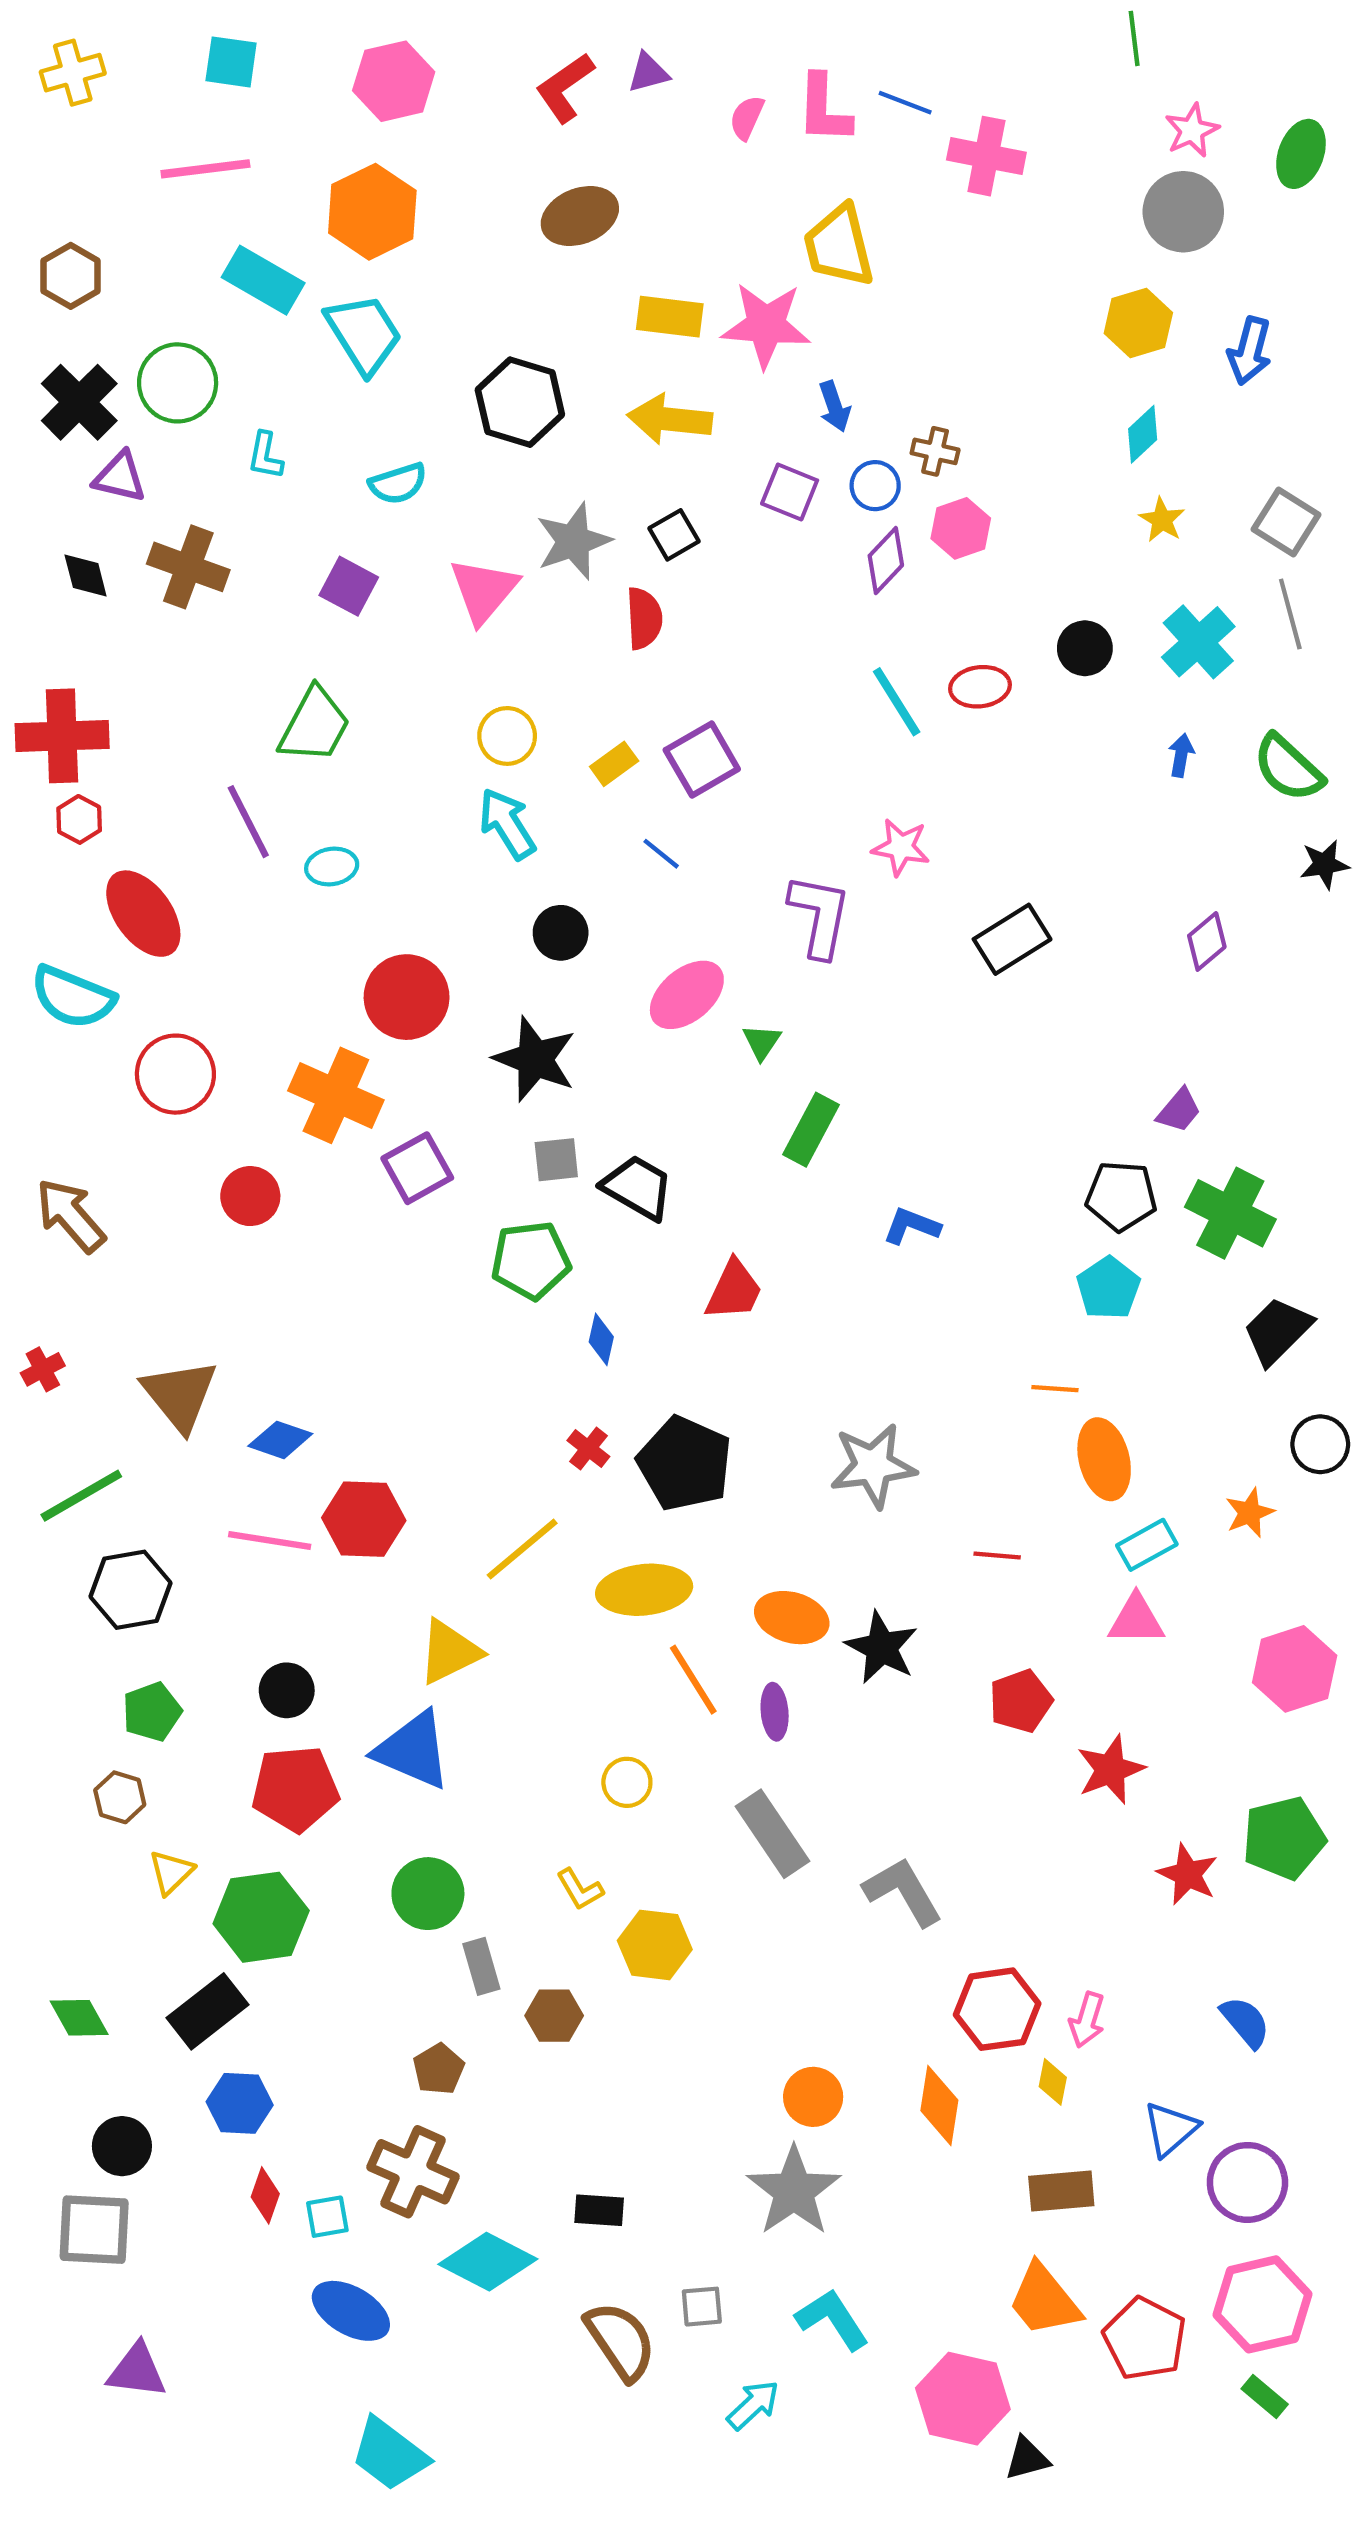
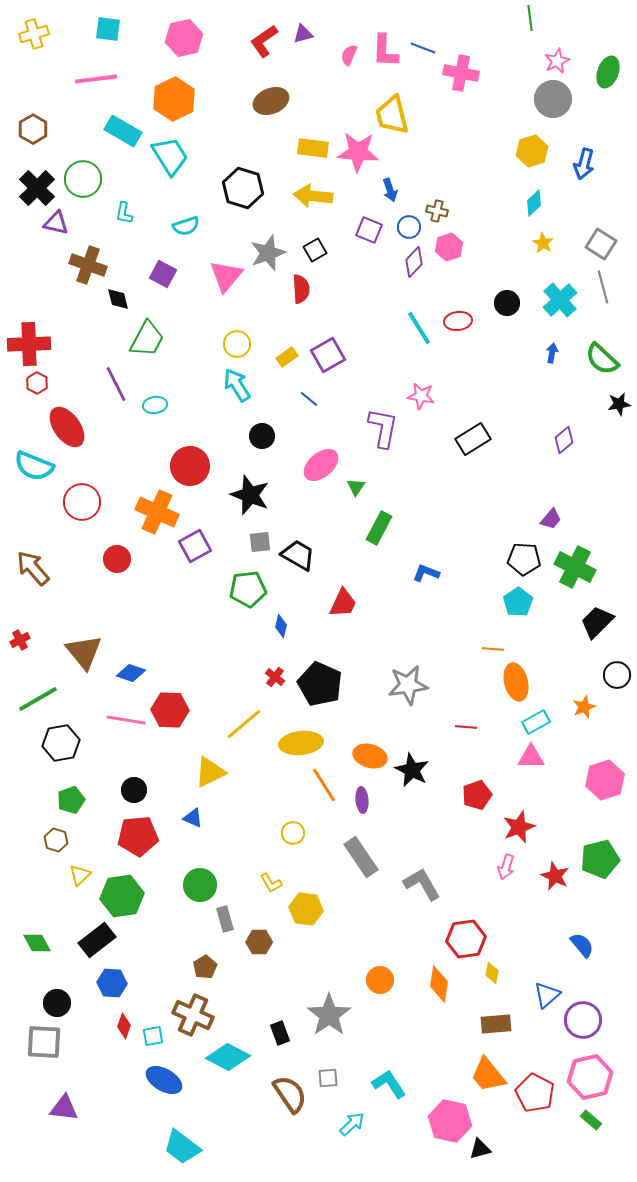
black diamond: (86, 575) -> (118, 299), moved
blue triangle: (413, 1750) -> (193, 818), size x0.5
pink arrow: (1087, 2020) -> (506, 867), moved
gray star: (794, 2191) -> (329, 1015), moved
black rectangle: (599, 2210) -> (280, 1033), turned 65

